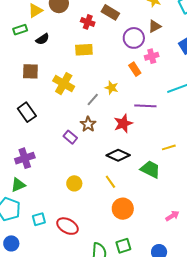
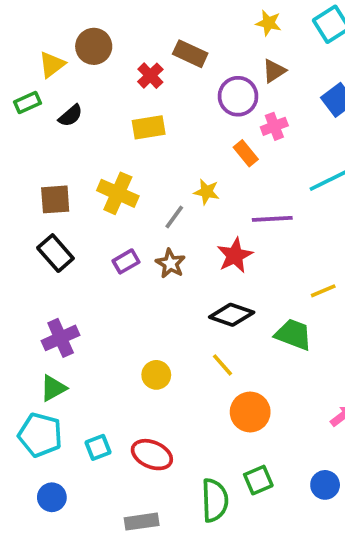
red cross: (88, 22) -> (150, 76), turned 32
brown square: (30, 71) -> (55, 199), moved
purple rectangle: (70, 137) -> (126, 261), moved, turned -64

